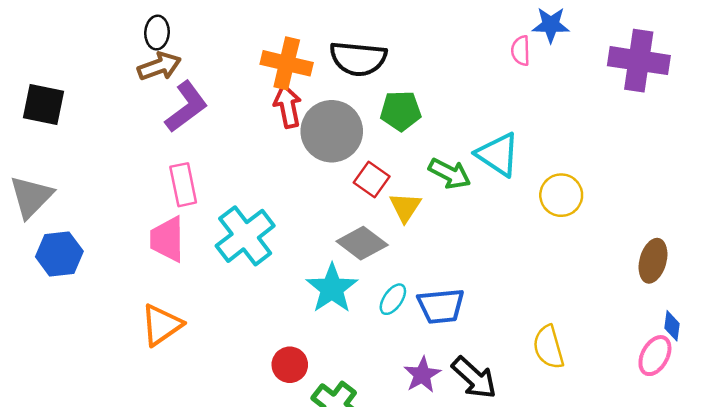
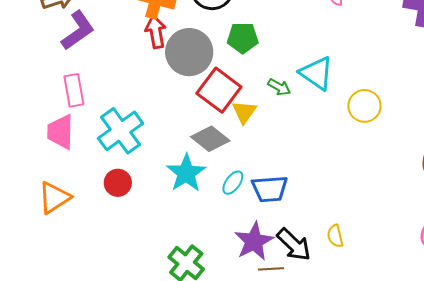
green arrow: (450, 174) -> (279, 87), size x0.7
red square: (372, 180) -> (219, 90), size x1.6
yellow semicircle: (548, 347) -> (335, 236), moved, size x0.7
red circle: (290, 365) -> (118, 183), moved
purple star: (422, 375) -> (254, 241), size x1.4

